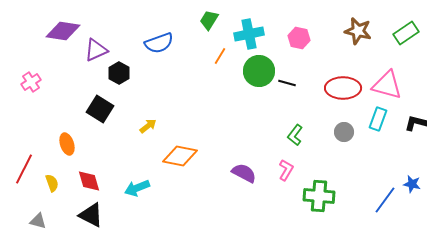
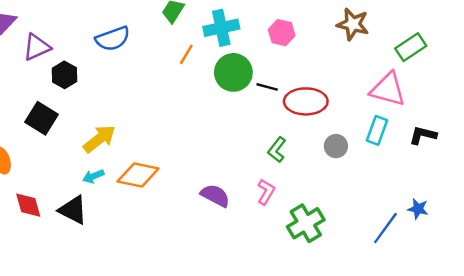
green rectangle: (406, 33) -> (411, 47), moved
red ellipse: (343, 88) -> (306, 101), moved
yellow arrow: (148, 126) -> (99, 139), size x1.6
cyan arrow: (137, 188) -> (93, 176), moved, size x0.7
green cross: (319, 196) -> (306, 223), turned -36
black triangle: (91, 215) -> (73, 210), moved

